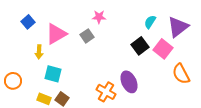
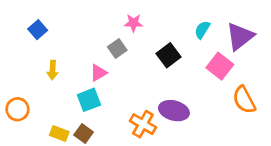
pink triangle: (56, 34) -> (98, 73), moved, size x0.6
black square: (140, 46) -> (169, 55), moved
cyan square: (53, 74) -> (89, 100), moved, turned -36
purple ellipse: (129, 82) -> (174, 111), turned -50

